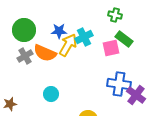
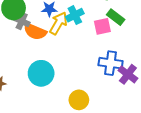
gray cross: (25, 56) -> (22, 21), moved, turned -35
cyan circle: (51, 94) -> (41, 73), size x1.6

